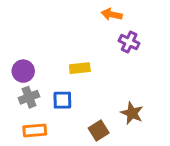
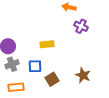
brown square: (99, 131) -> (52, 79), moved

